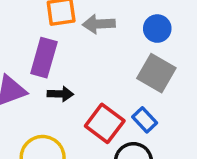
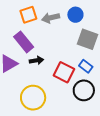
blue circle: (157, 29) -> (75, 15), moved
purple rectangle: (44, 58) -> (24, 42), turned -45

